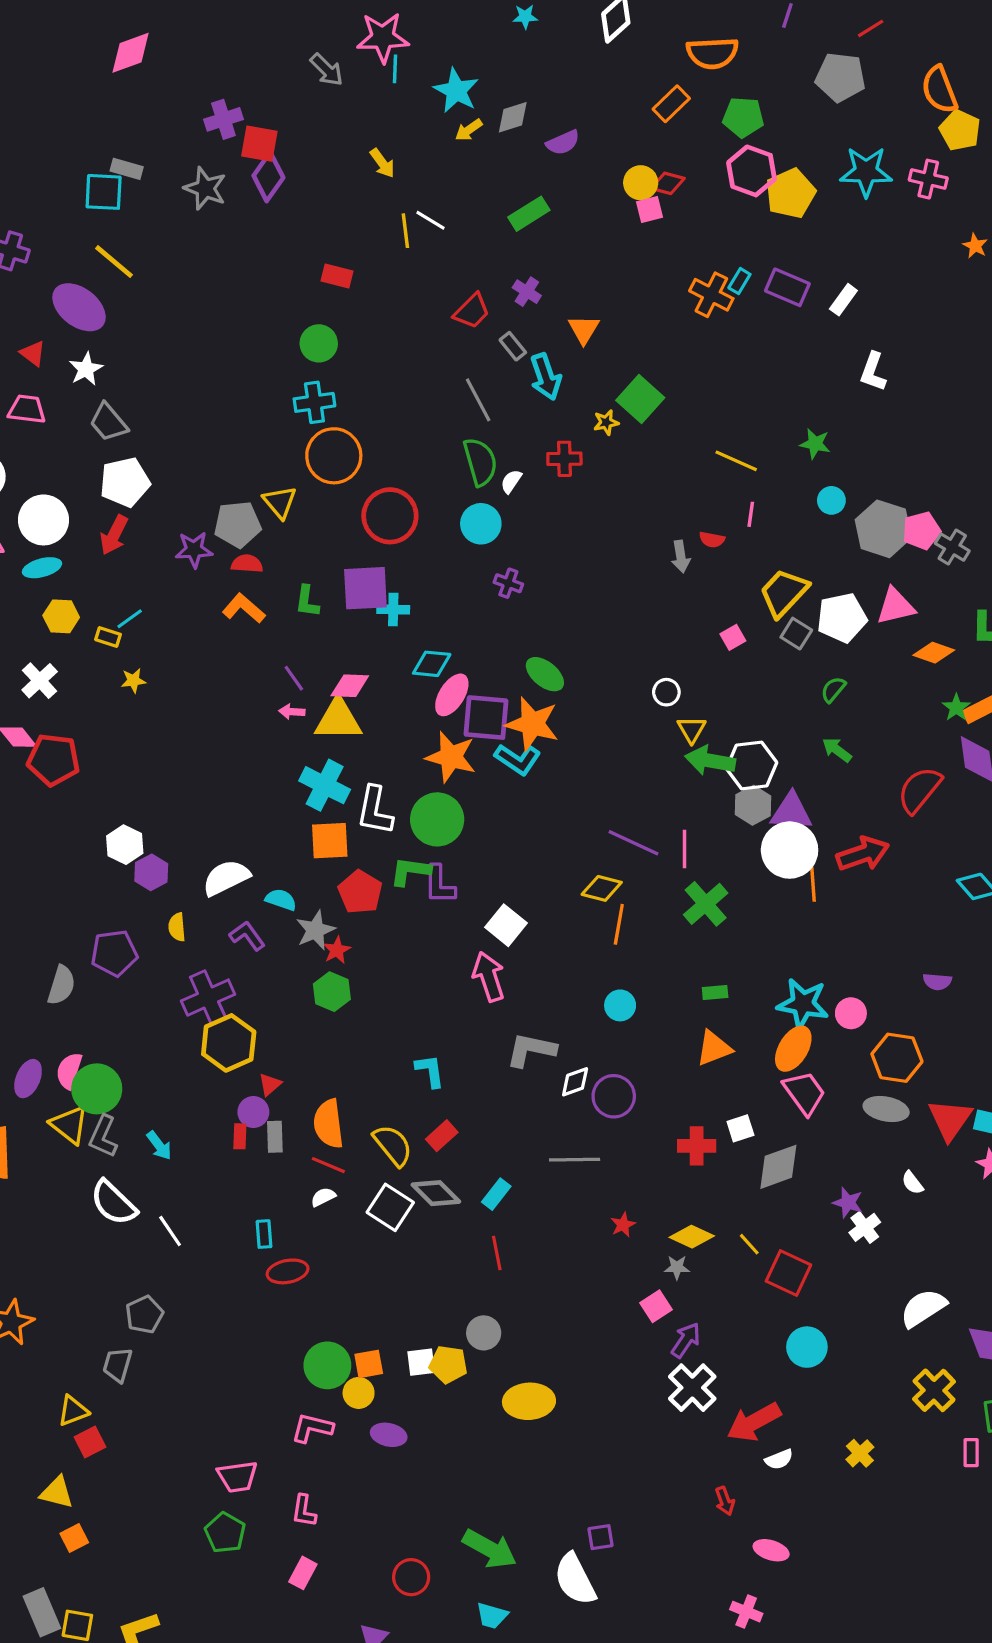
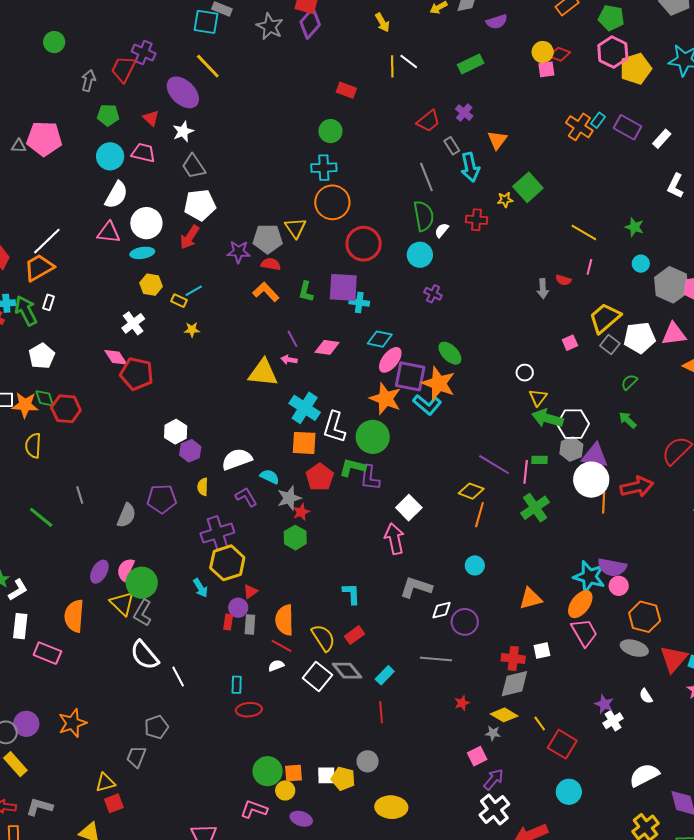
yellow triangle: (338, 720) -> (263, 373), moved
purple semicircle: (937, 982) -> (612, 567), moved, size x1.6
green rectangle: (715, 993) -> (540, 460), moved
cyan arrow: (159, 1146) -> (200, 588), moved
gray diamond: (778, 1167) -> (514, 684), moved

